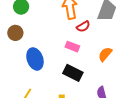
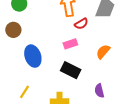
pink rectangle: (72, 47) -> (70, 44), turned -40

